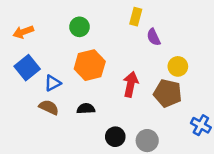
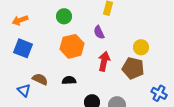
purple semicircle: (154, 37) -> (99, 32), moved
blue square: (27, 68) -> (23, 48), turned -30
blue triangle: (53, 83) -> (24, 90), moved, turned -48

